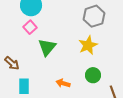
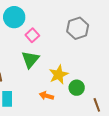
pink square: (30, 27) -> (32, 35), moved
yellow star: (88, 45) -> (59, 75), moved

